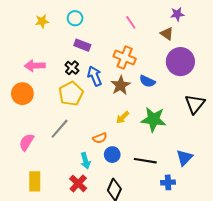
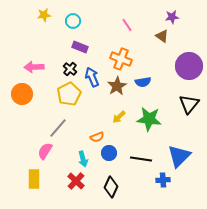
yellow star: (42, 21) -> (44, 15), moved
purple circle: (180, 62) -> (189, 66), moved
blue semicircle: (147, 81) -> (143, 82), turned -35
pink semicircle: (27, 142) -> (45, 151), moved
blue triangle: (185, 158) -> (179, 156), size x1.4

